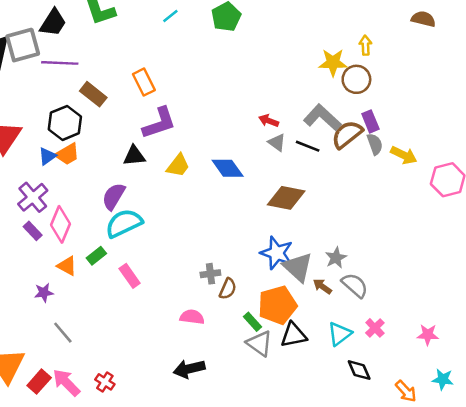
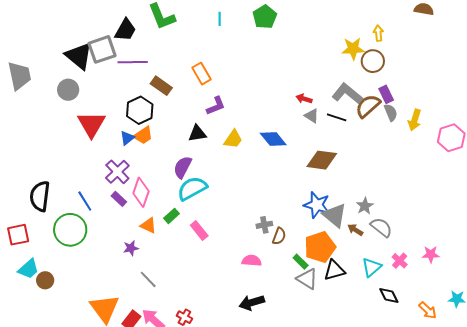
cyan line: (170, 16) -> (220, 19), turned -48
purple L-shape: (159, 123) -> (216, 106), size x0.7
yellow arrow: (404, 155) -> (415, 120), turned 85
pink star: (428, 335) -> (431, 254), moved

